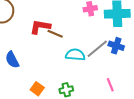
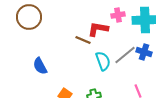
red L-shape: (40, 27) -> (98, 29), moved
cyan semicircle: (75, 55) -> (103, 61), turned 66

